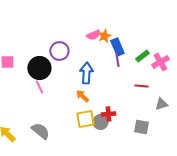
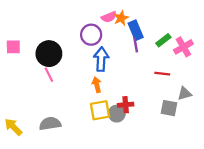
purple circle: (59, 51) -> (91, 35), moved
orange arrow: (82, 96) -> (97, 85), turned 32
gray square: (141, 127) -> (169, 108), moved
gray semicircle: (40, 131) -> (50, 124), turned -48

